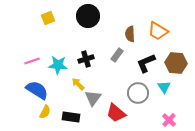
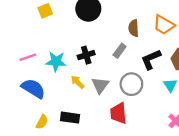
gray circle: (138, 93) -> (131, 84), moved
gray triangle: (93, 98) -> (100, 85), moved
yellow semicircle: (45, 112) -> (42, 122), moved
red trapezoid: (116, 113) -> (119, 113), turned 45

